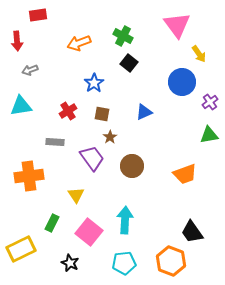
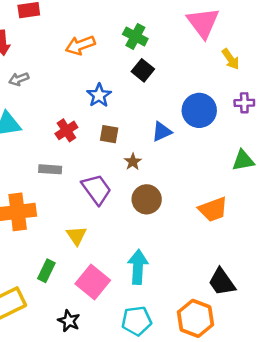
blue circle: (182, 82) -> (199, 110), moved
purple cross: (210, 102) -> (244, 103), moved, turned 35
brown star: (110, 137) -> (133, 162), moved

